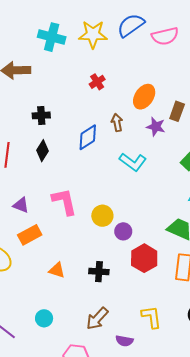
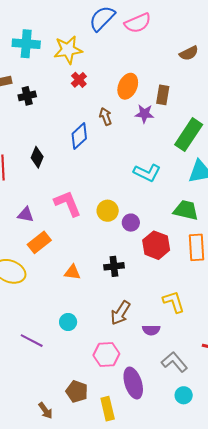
yellow star: (93, 34) -> (68, 50), moved
black cross: (41, 115) -> (27, 96), moved
cyan L-shape: (133, 162) -> (147, 173), moved

